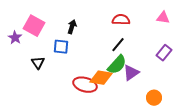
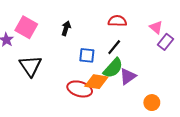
pink triangle: (163, 18) -> (156, 27), moved, turned 32
blue square: (61, 47) -> (87, 55), moved
purple rectangle: (164, 53) -> (165, 42), moved
black triangle: (38, 63) -> (30, 66), size x1.6

